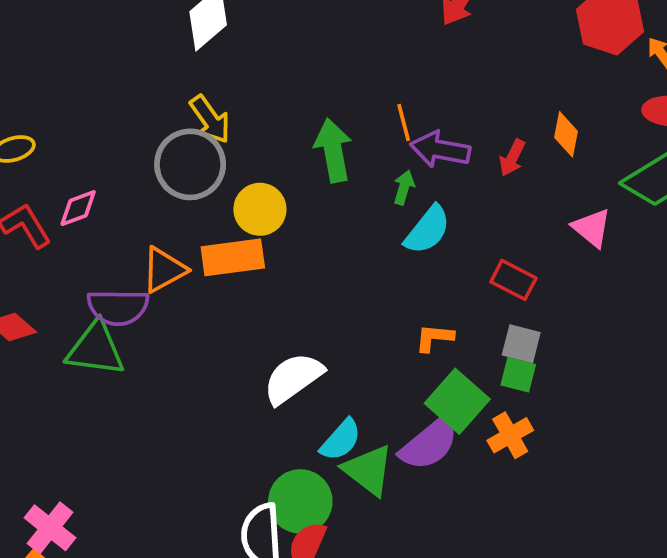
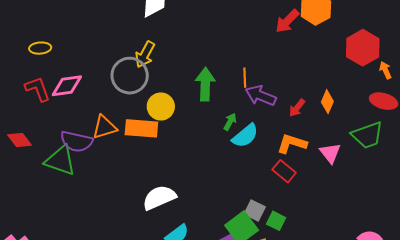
yellow arrow: (210, 119) -> (145, 54), turned 52
green arrow: (404, 187) -> (230, 122), moved
pink diamond: (78, 208) -> (67, 86), size x1.4
orange L-shape: (434, 338) -> (292, 144), moved, size x1.4
gray square: (521, 344) -> (255, 210), moved

